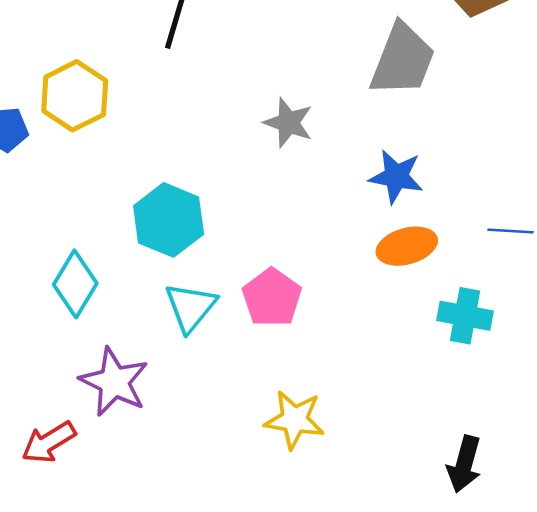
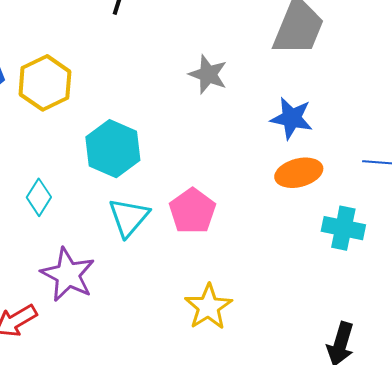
yellow hexagon: (75, 96) -> (45, 83), moved
cyan diamond: (75, 284) -> (39, 197), size x0.7
yellow star: (295, 420) -> (208, 307), turned 30

